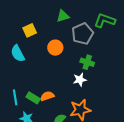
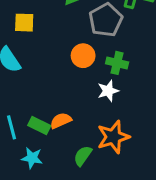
yellow square: (30, 30) -> (24, 23), turned 32
orange circle: (55, 48) -> (83, 56), moved

